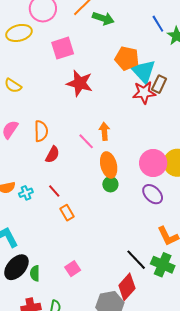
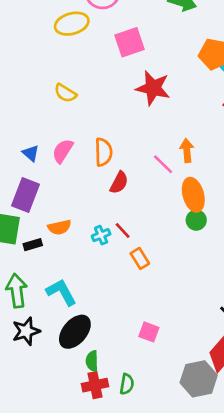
cyan cross: (26, 193) -> (101, 235), moved
pink square: (73, 269) -> (149, 332), turned -35
green semicircle: (35, 273) -> (92, 361), moved

